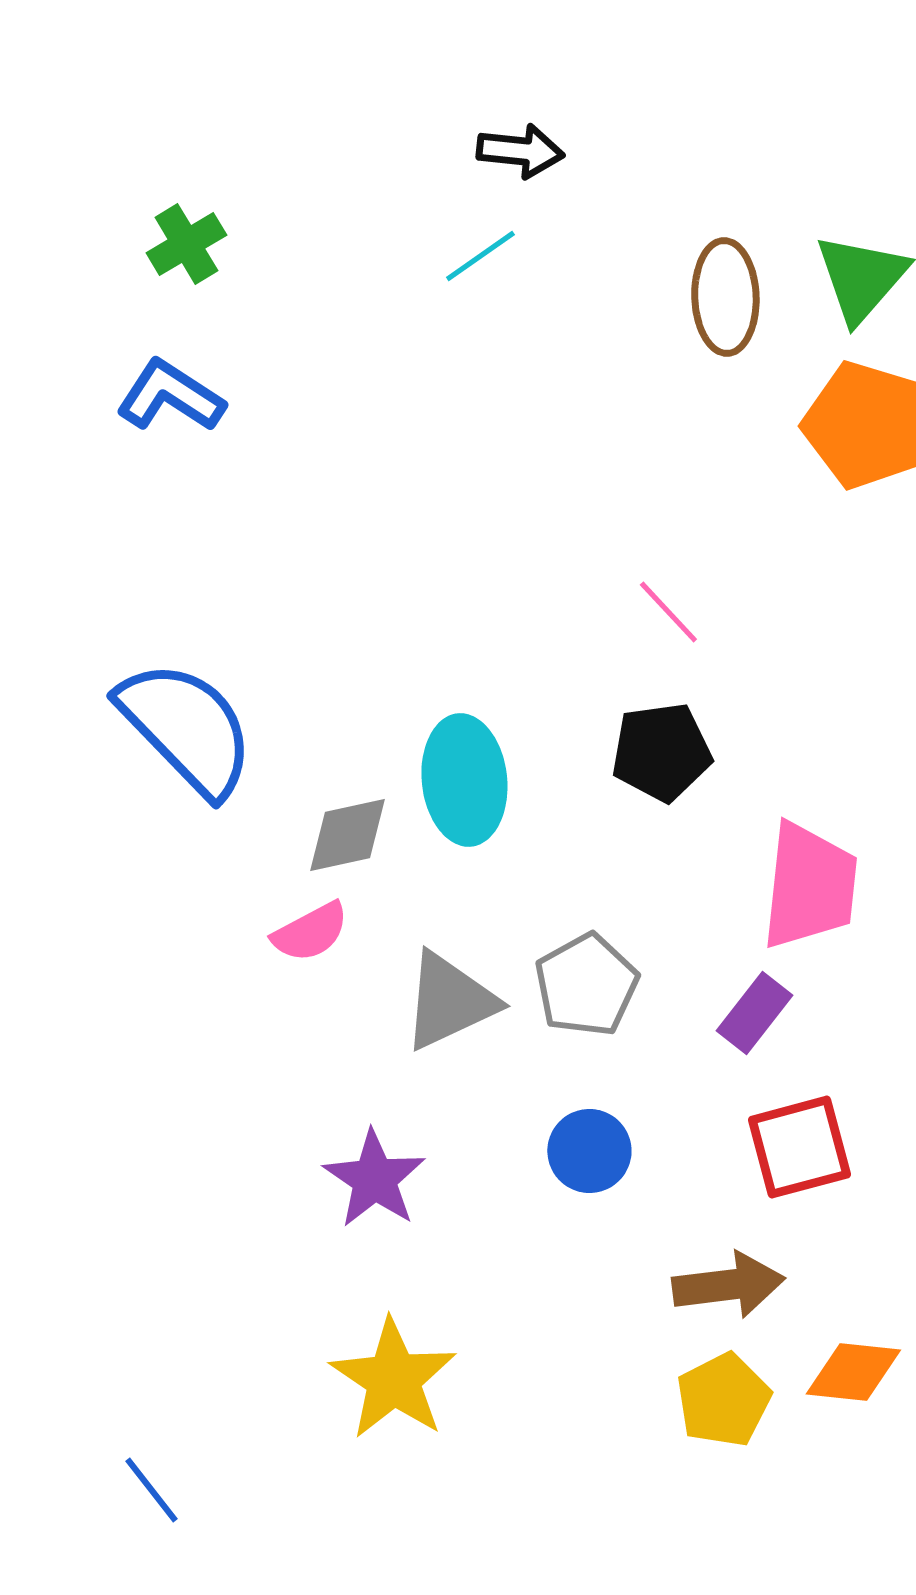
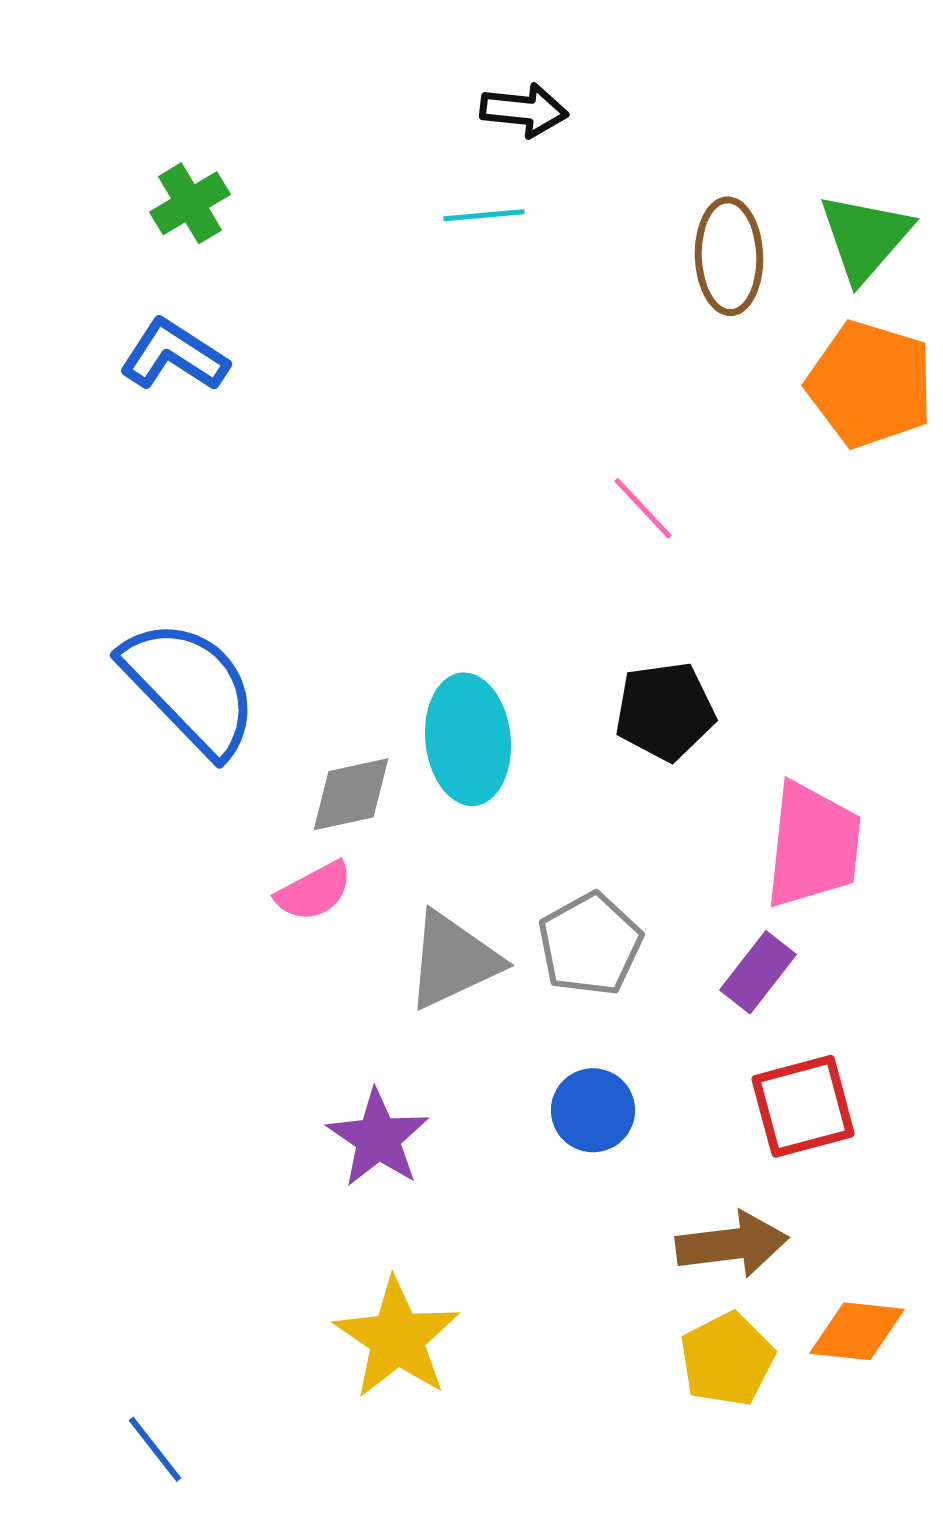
cyan line: (480, 256) -> (484, 215), turned 30
pink line: (668, 612) -> (643, 508), moved

